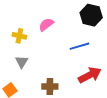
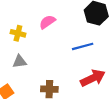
gray triangle: (22, 62) -> (20, 61), turned 48

